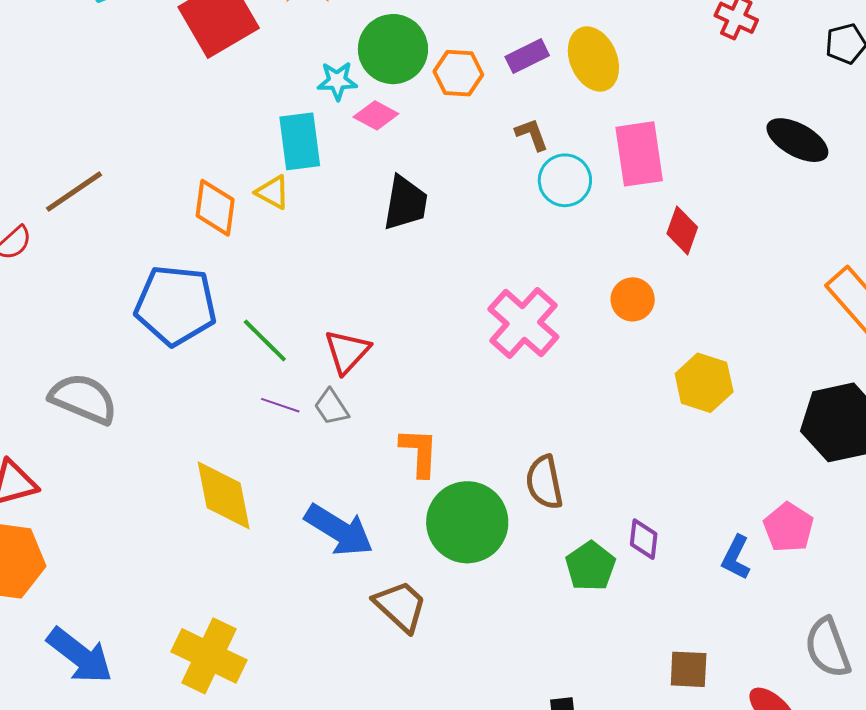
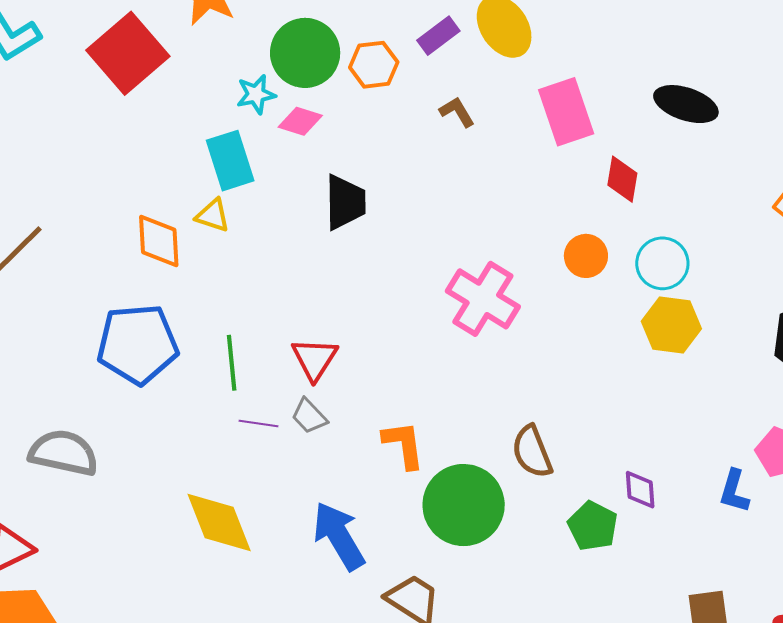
black ellipse: (797, 140) -> (686, 104), moved
cyan circle: (565, 180) -> (662, 263), moved
green line: (265, 341) -> (232, 363), turned 50
blue arrow: (339, 530) -> (339, 536), turned -142

